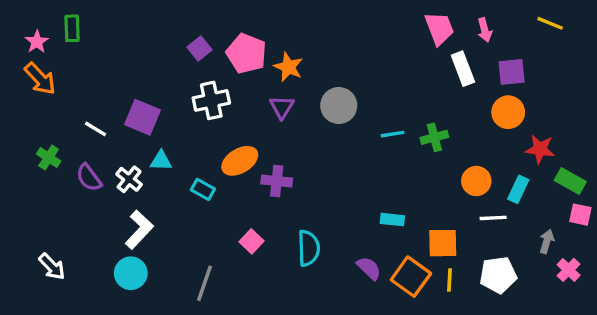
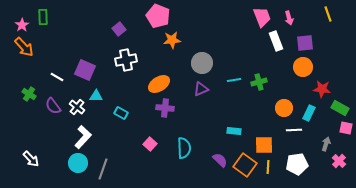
yellow line: (550, 23) -> (328, 14), turned 49
pink pentagon: (246, 53) -> (158, 16), moved
orange star: (288, 67) -> (172, 40), turned -30
purple triangle: (282, 107) -> (201, 89), moved, turned 35
orange ellipse: (240, 161) -> (159, 84), moved
gray line: (205, 283) -> (103, 169), moved

